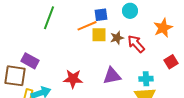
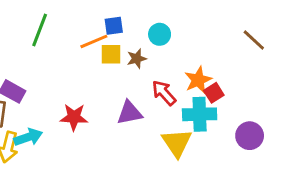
cyan circle: (130, 11) -> (160, 34), moved
orange star: (163, 28) -> (198, 80), moved
red arrow: (136, 44) -> (164, 93), moved
cyan cross: (146, 79) -> (200, 114), moved, size x1.6

